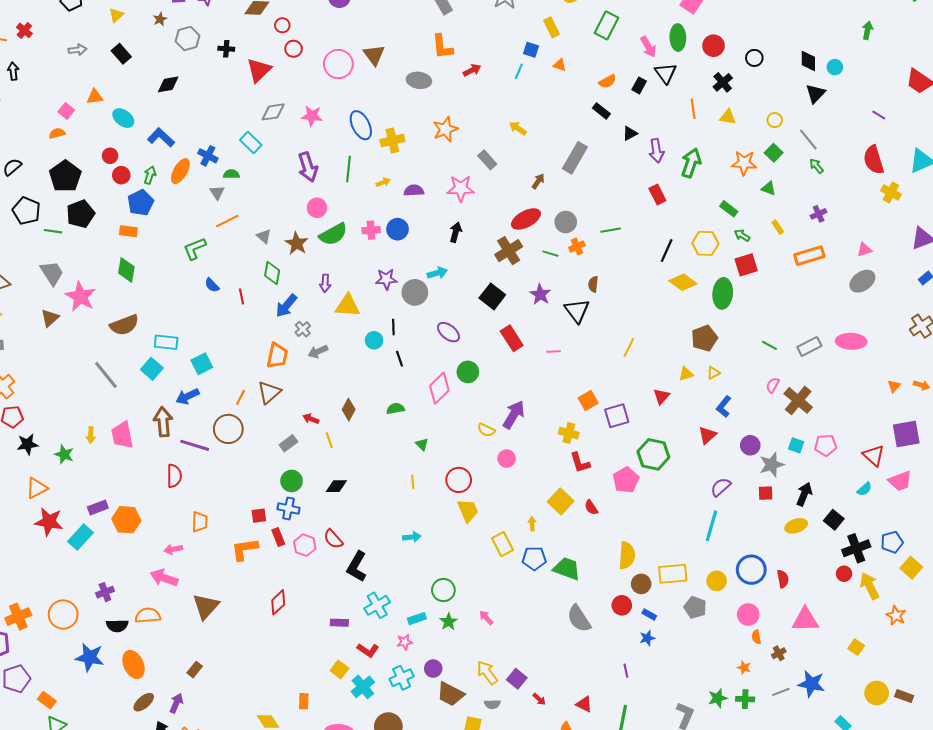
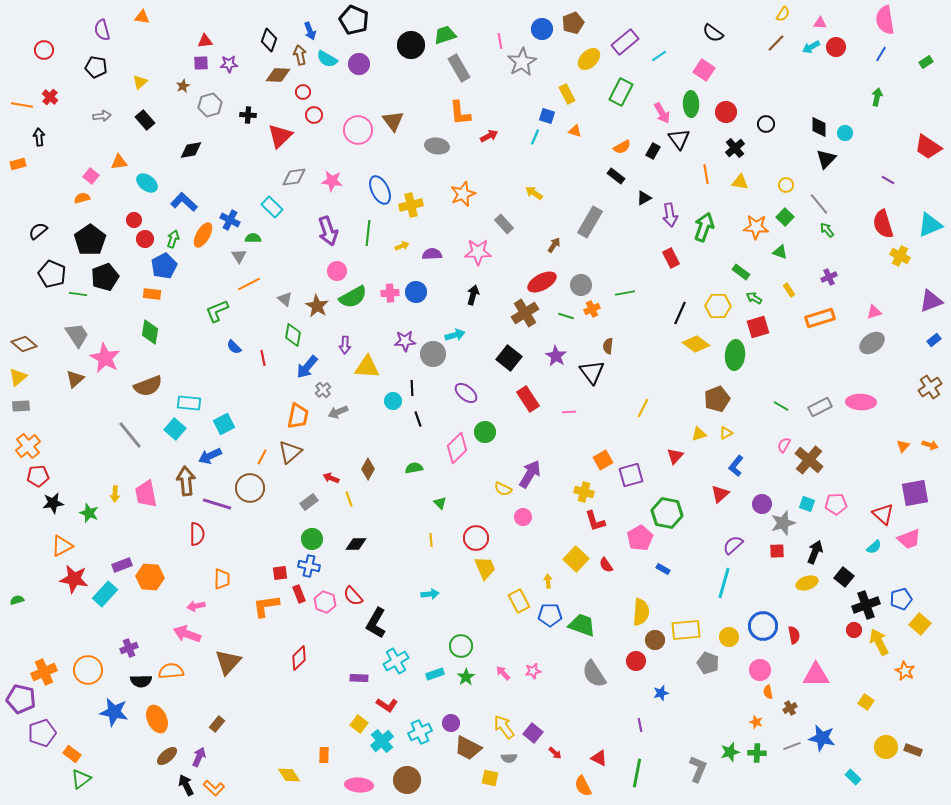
blue rectangle: (649, 615) -> (663, 569), moved
pink star: (405, 642) -> (533, 671), moved

